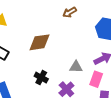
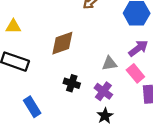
pink rectangle: (96, 79) -> (135, 73), turned -49

